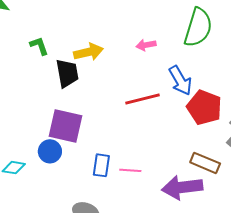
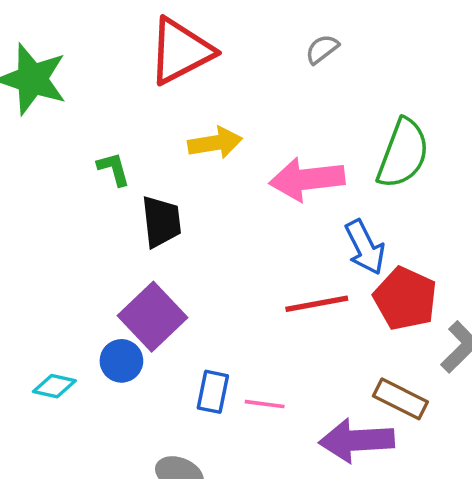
pink arrow: (146, 45) -> (307, 179), size x2.0
yellow arrow: (88, 52) -> (215, 143), moved
red line: (143, 99) -> (317, 304), moved
purple square: (66, 126) -> (152, 317), turned 30

